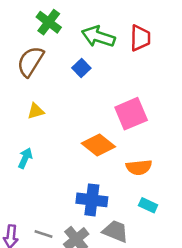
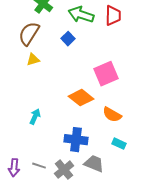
yellow triangle: (36, 111) -> (33, 60), moved
cyan arrow: (25, 158) -> (35, 117), moved
orange semicircle: (139, 167) -> (112, 115), turned 36

